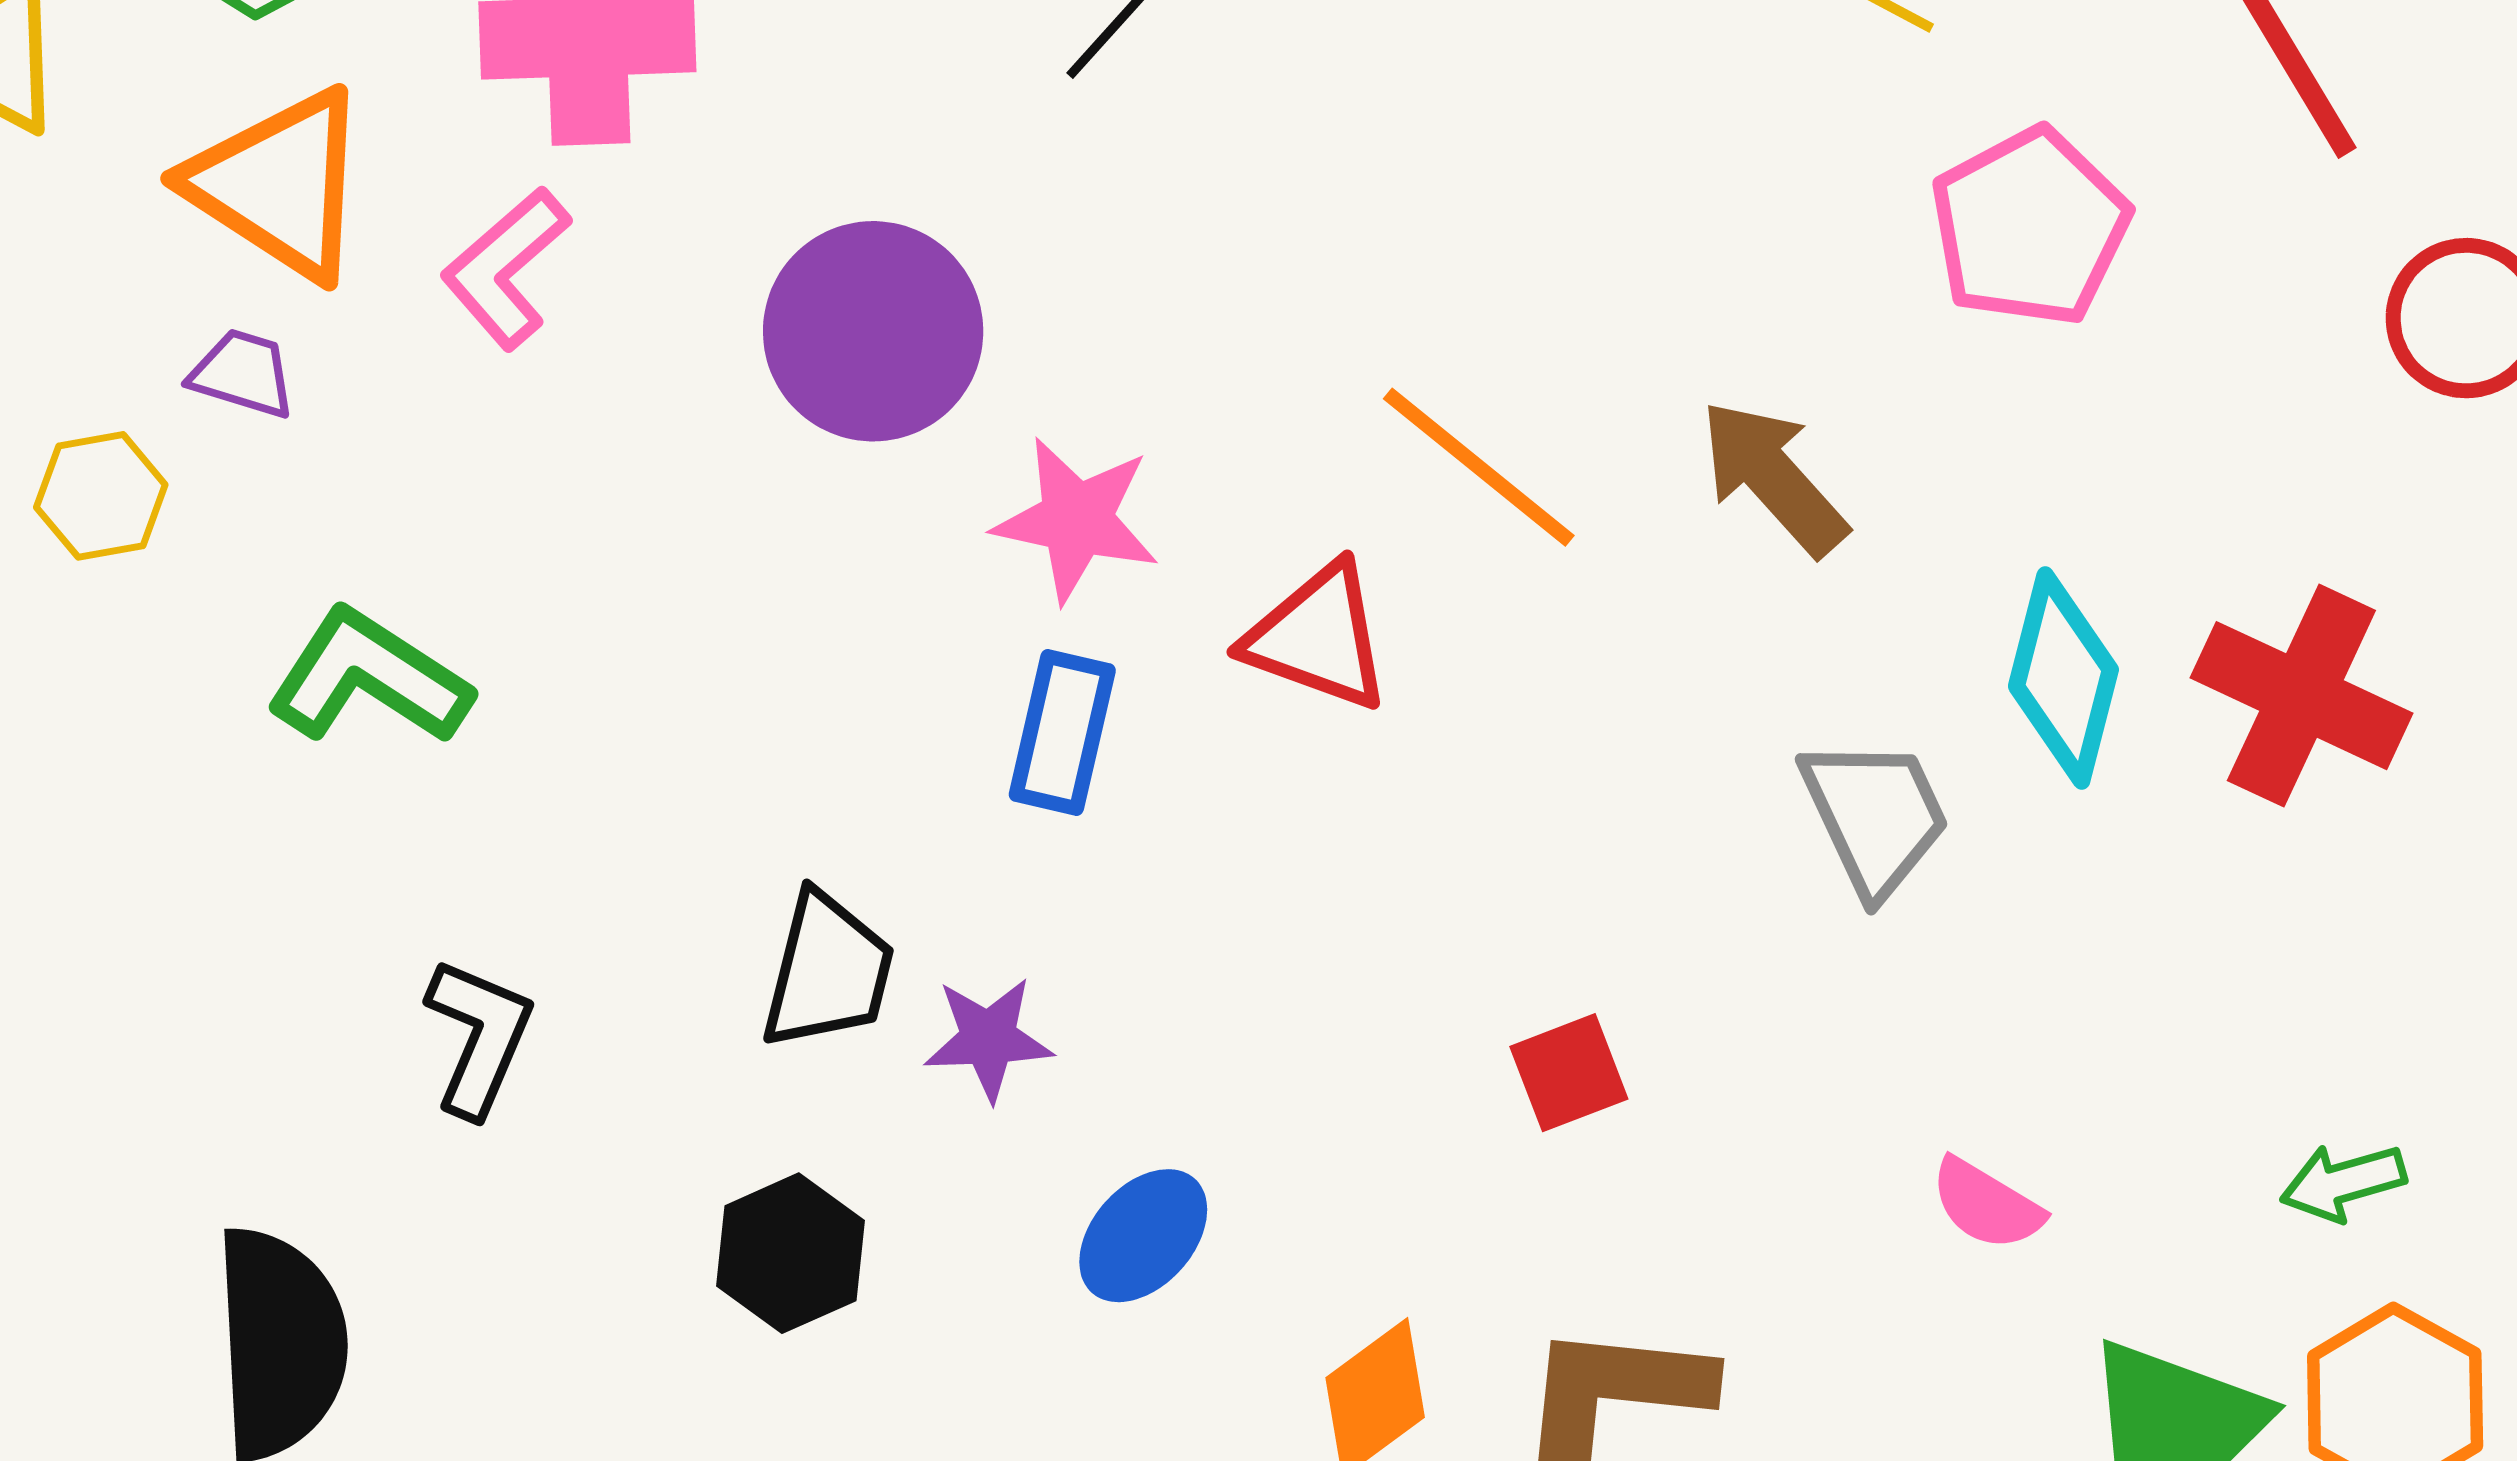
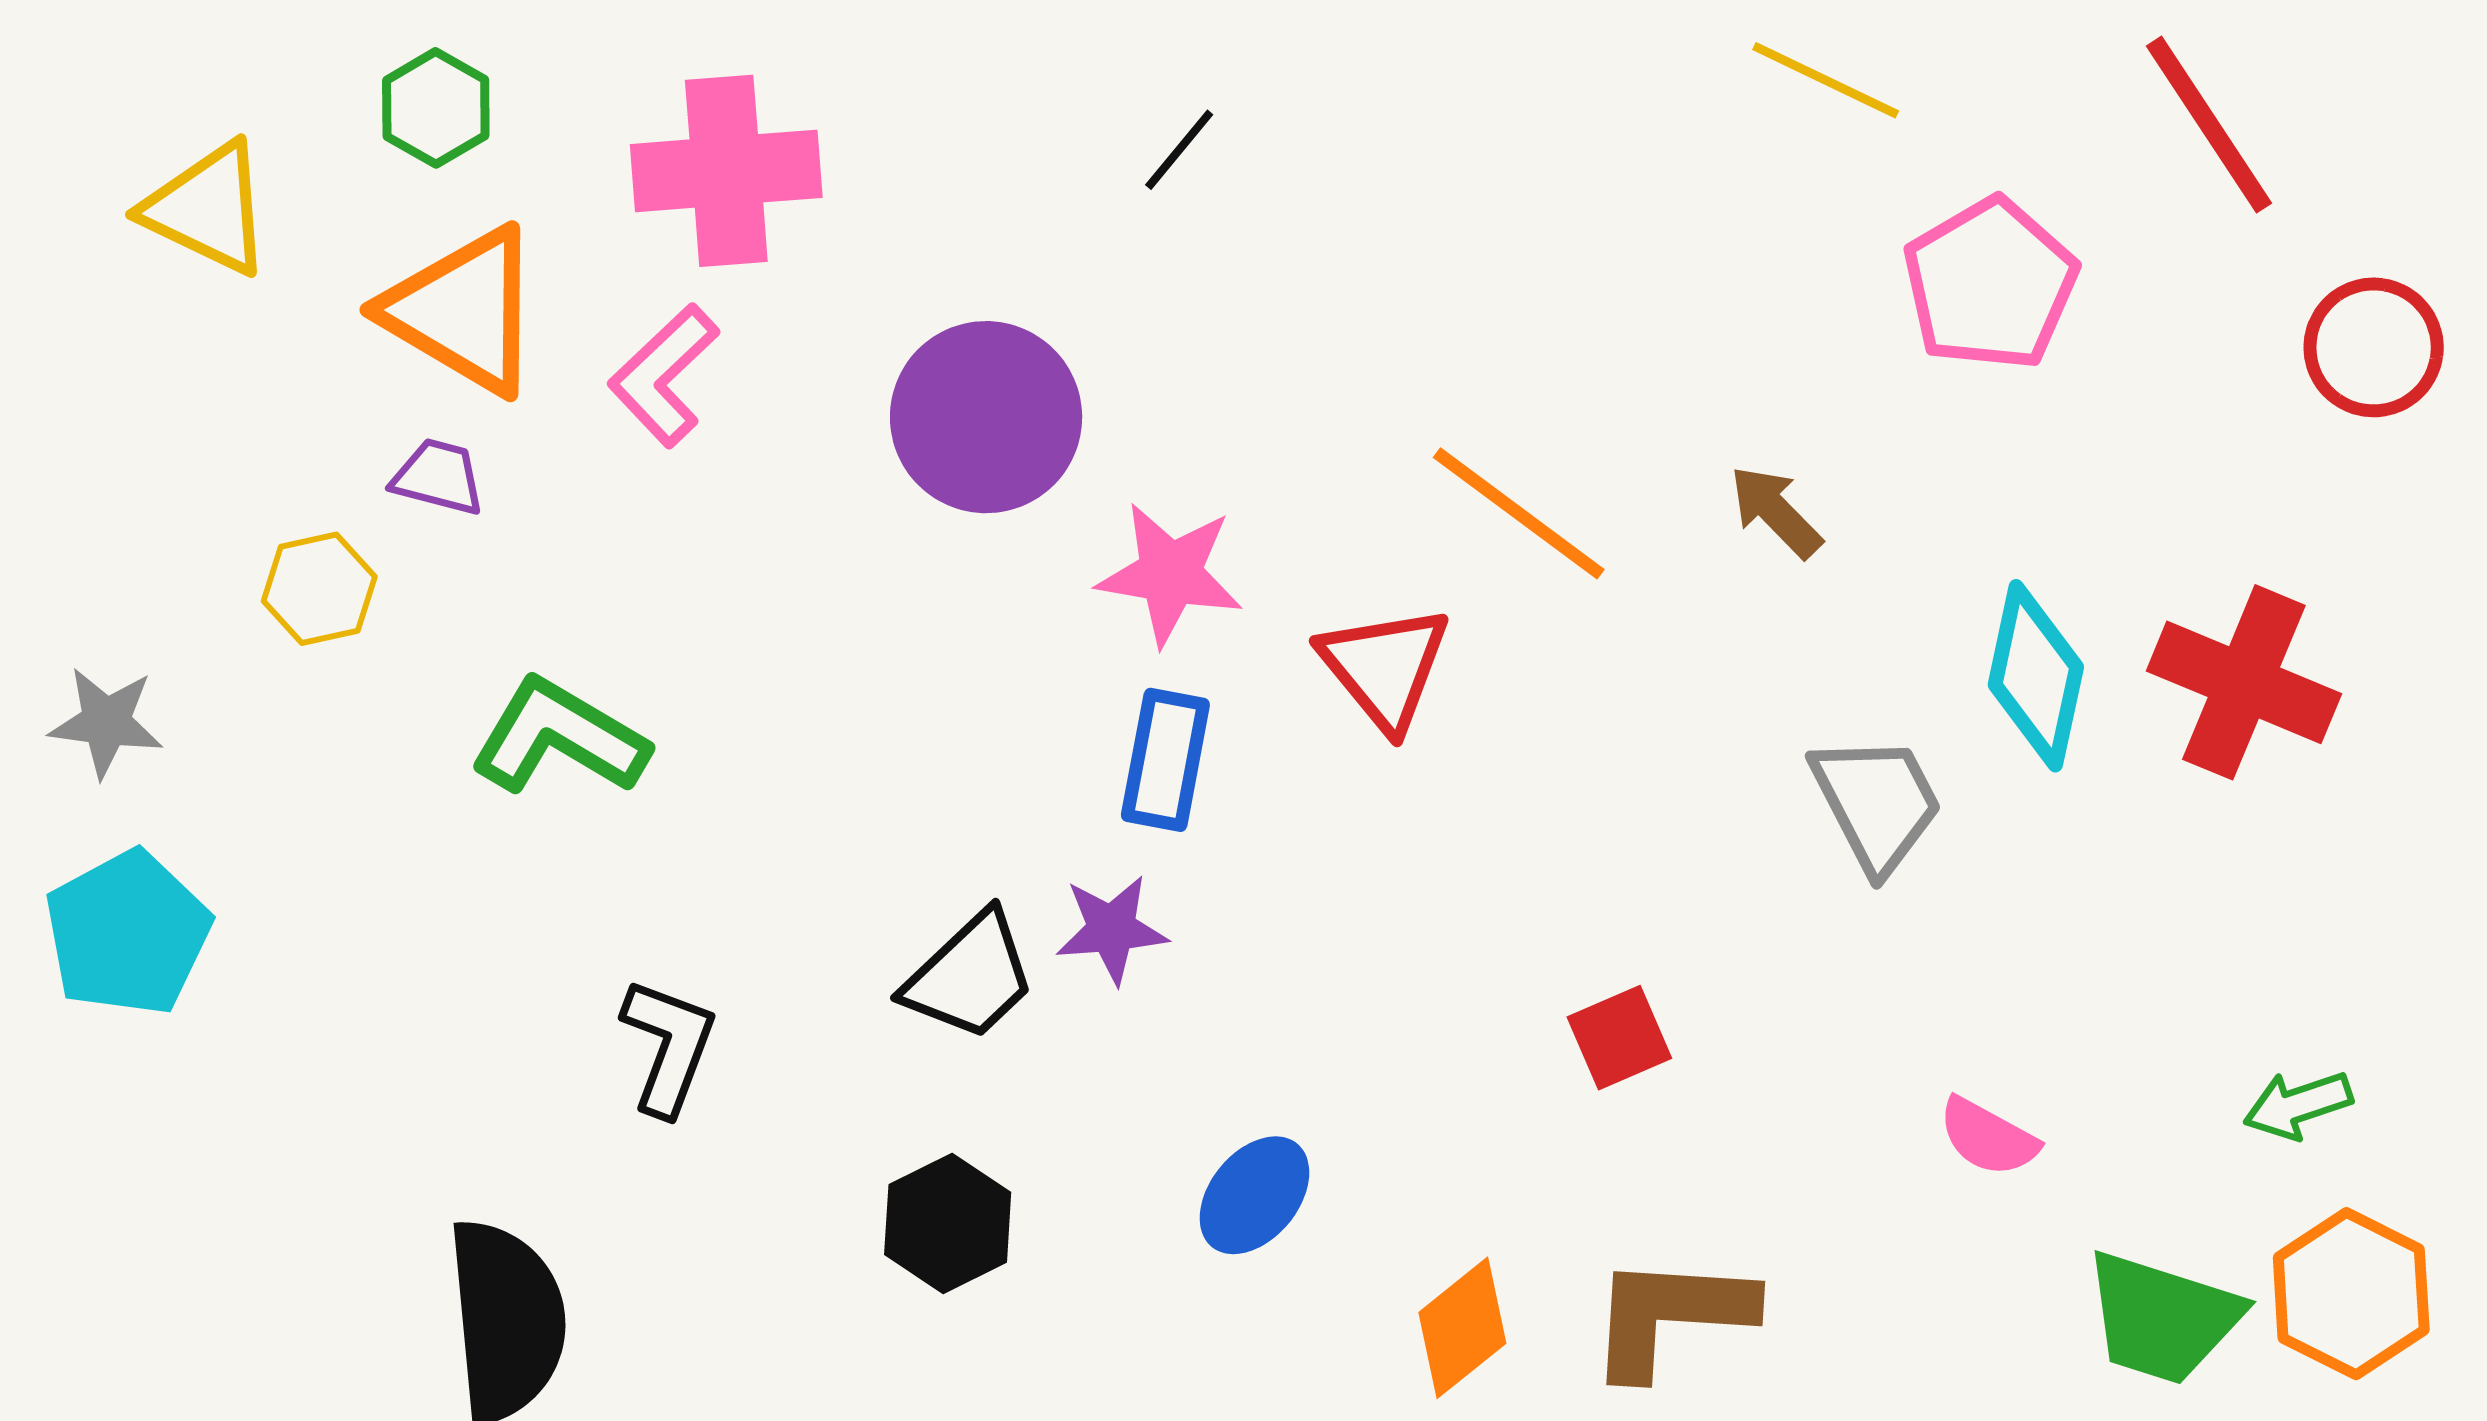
brown arrow: (1773, 477) -> (1776, 512), size x0.7
red triangle: (1318, 637) -> (1385, 667), turned 33
black trapezoid: (828, 971) -> (970, 976), turned 35
purple star: (988, 1039) -> (1112, 929), moved

